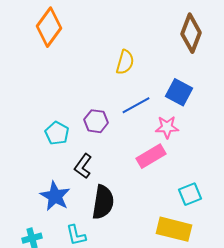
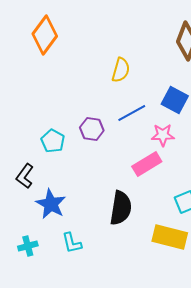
black L-shape: (83, 166) -> (25, 176), moved
black semicircle: (103, 202) -> (121, 208), moved

